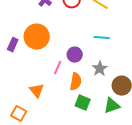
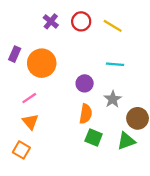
purple rectangle: (13, 45) -> (15, 54), moved
pink line: (58, 68) -> (29, 98), moved, turned 32
orange triangle: (37, 91) -> (30, 122), moved

